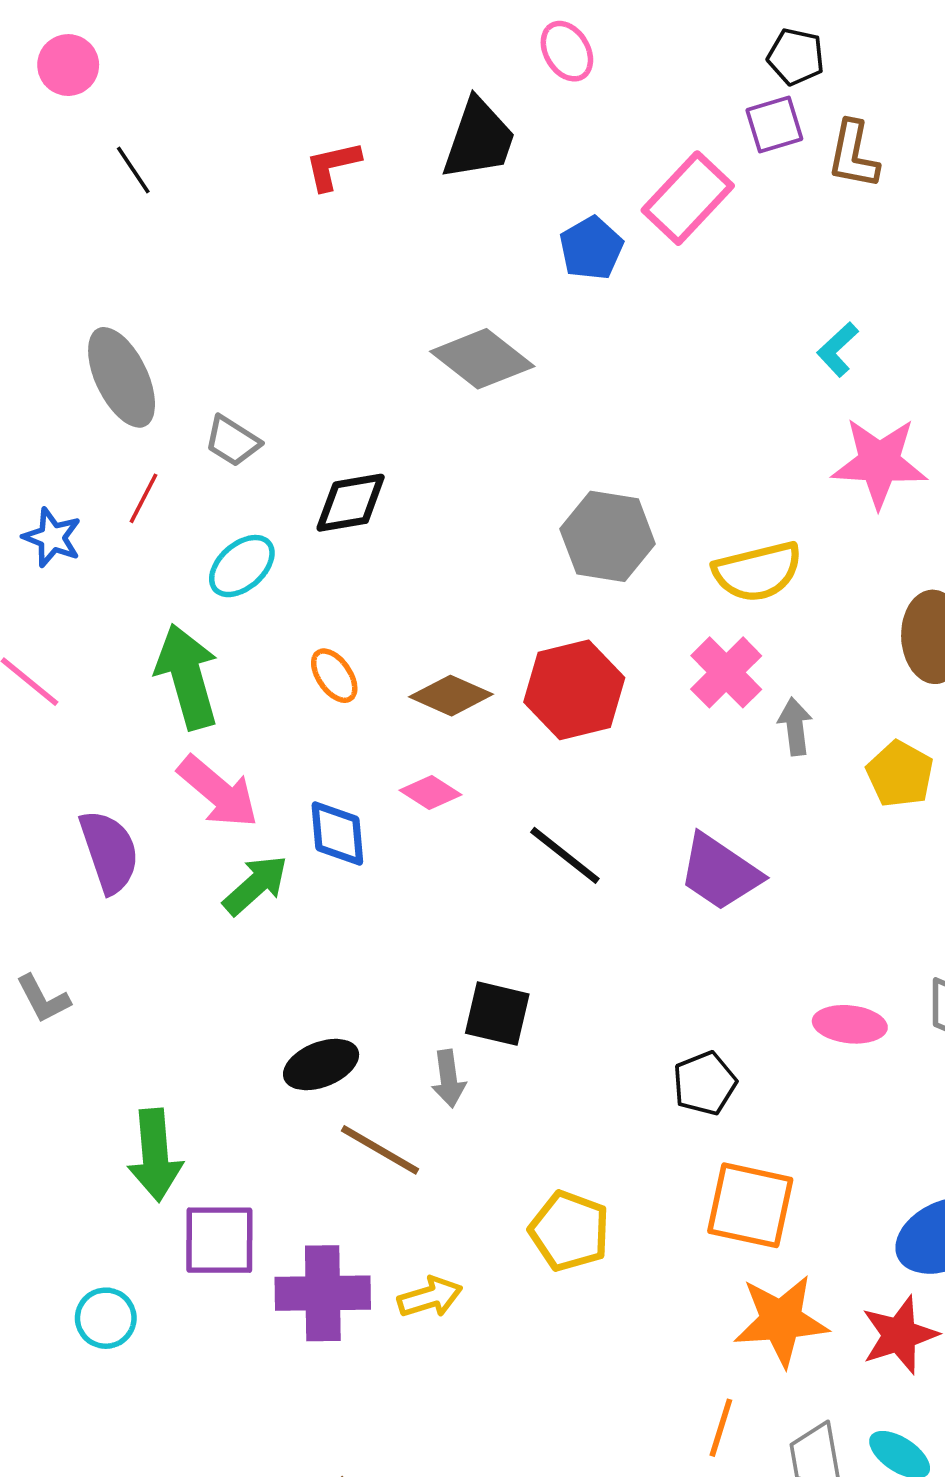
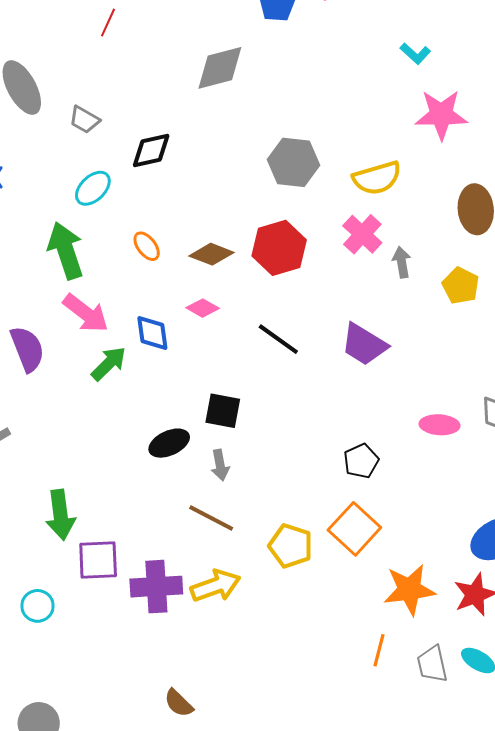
cyan L-shape: (838, 349) -> (415, 54), turned -92
gray diamond: (482, 359) -> (220, 68), turned -50
red line: (143, 498) -> (108, 23), moved
black square: (497, 1014) -> (223, 411), moved
black ellipse: (321, 1065) -> (169, 443), moved
brown line: (380, 1150) -> (211, 518), moved
orange square: (750, 1205) -> (354, 529), moved, turned 33
yellow arrow: (430, 1297) -> (215, 586), size x1.4

